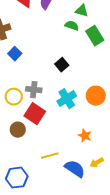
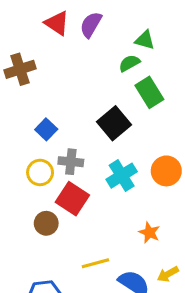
green semicircle: (72, 26) -> (129, 63), turned -48
green rectangle: (95, 36) -> (149, 92), moved
blue square: (15, 54) -> (46, 129), moved
black square: (62, 65) -> (114, 123), size x1.5

